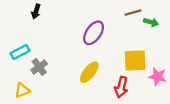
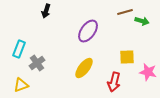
black arrow: (36, 12) -> (46, 11), moved
cyan rectangle: (20, 52) -> (19, 49), turned -42
yellow square: (135, 61) -> (127, 57), size x0.7

